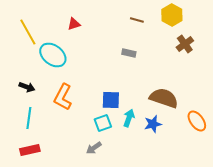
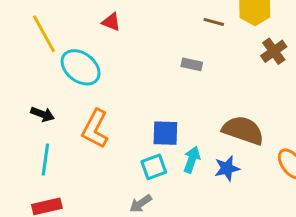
brown line: (137, 20) -> (214, 22), moved
red triangle: (74, 24) -> (111, 22), turned 40

